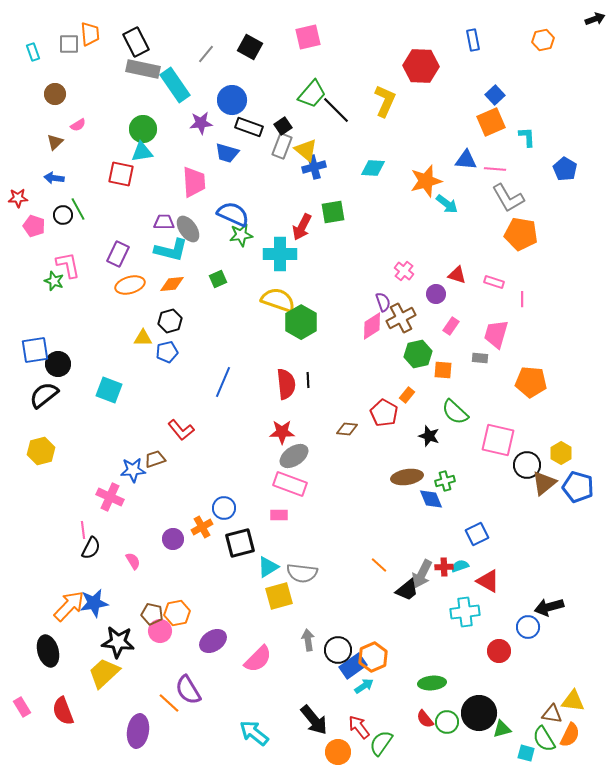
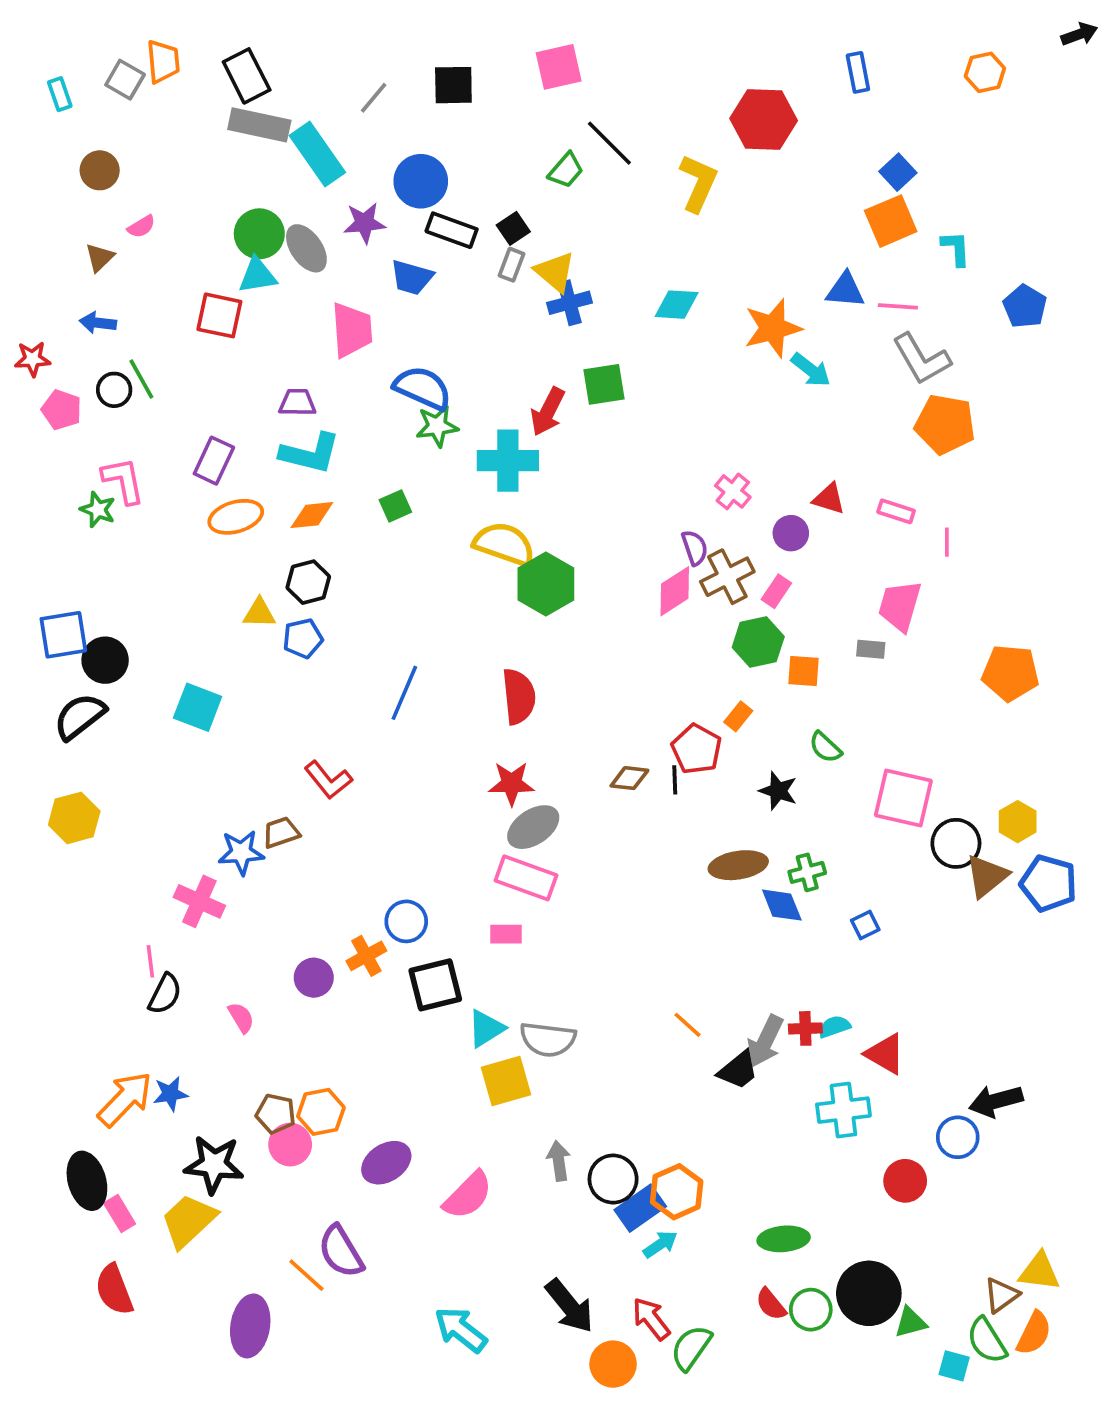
gray square: (69, 44) -> (125, 80), turned 30
black square: (250, 47) -> (453, 85), turned -30
green trapezoid: (312, 94) -> (566, 170), size x0.7
black line: (336, 110) -> (609, 143), moved
gray rectangle: (282, 146) -> (511, 265), size x0.7
gray ellipse: (188, 229) -> (306, 248), moved
pink rectangle: (451, 326) -> (776, 591), moved
black line: (308, 380) -> (675, 780), moved
orange pentagon: (531, 382) -> (1010, 673), moved
green semicircle: (455, 412) -> (825, 747), size x0.7
blue square: (477, 534) -> (865, 925), moved, size x0.7
blue star: (94, 603) -> (170, 1094), size x0.7
pink rectangle: (22, 707) -> (120, 1213), moved
brown triangle: (552, 714) -> (1001, 1295), turned -45

